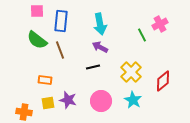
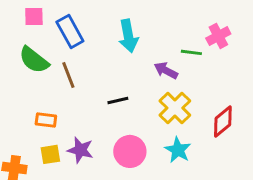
blue rectangle: (61, 21) -> (70, 31), turned -35
green line: (142, 35) -> (191, 52), turned -56
purple arrow: (100, 47) -> (166, 70), moved

